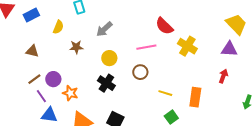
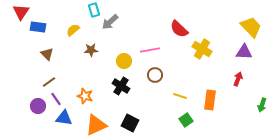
blue rectangle: (31, 15) -> (38, 27), moved, turned 35
yellow semicircle: (58, 27) -> (73, 30), turned -152
gray arrow: (104, 29) -> (110, 22), moved
pink line: (146, 47) -> (150, 50), moved
brown triangle: (32, 51) -> (47, 54), turned 32
purple circle: (53, 79) -> (38, 106), moved

